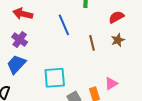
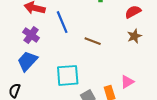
blue line: (64, 25) -> (62, 22), moved
brown line: (92, 43) -> (93, 41), moved, turned -56

